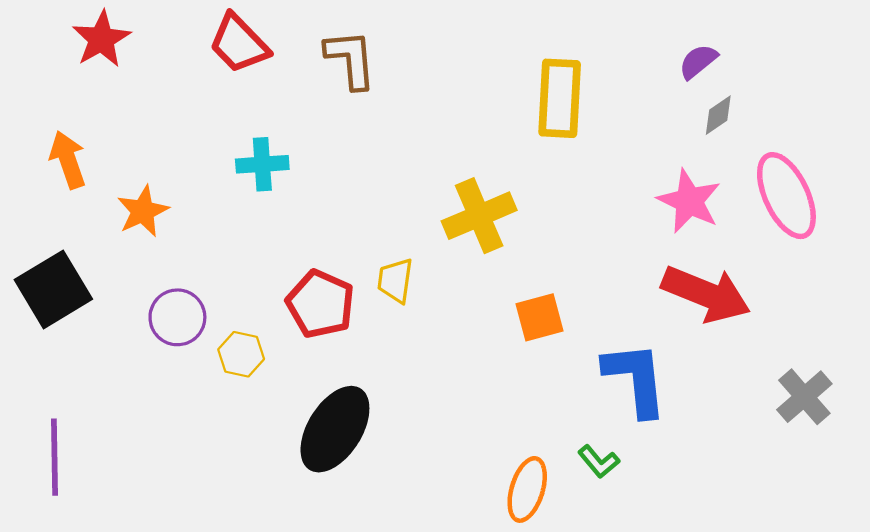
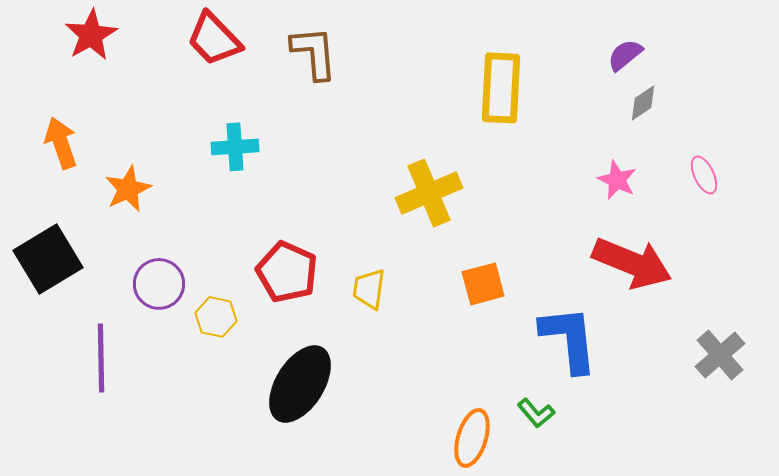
pink ellipse: (786, 196) -> (704, 175), size x0.5
pink star: (689, 201) -> (617, 180), size x0.7
yellow trapezoid: (395, 280) -> (369, 289), moved
purple line: (54, 457) -> (101, 358), moved

